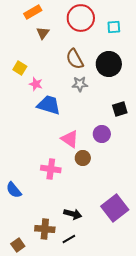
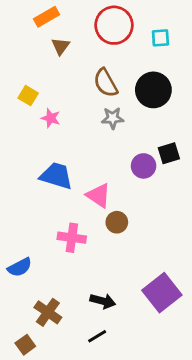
blue trapezoid: (49, 105) -> (56, 176), moved
purple circle: (102, 134) -> (144, 166), moved
blue semicircle: (14, 190) -> (20, 267), turned -78
brown cross: (45, 229) -> (48, 312), moved, turned 30

